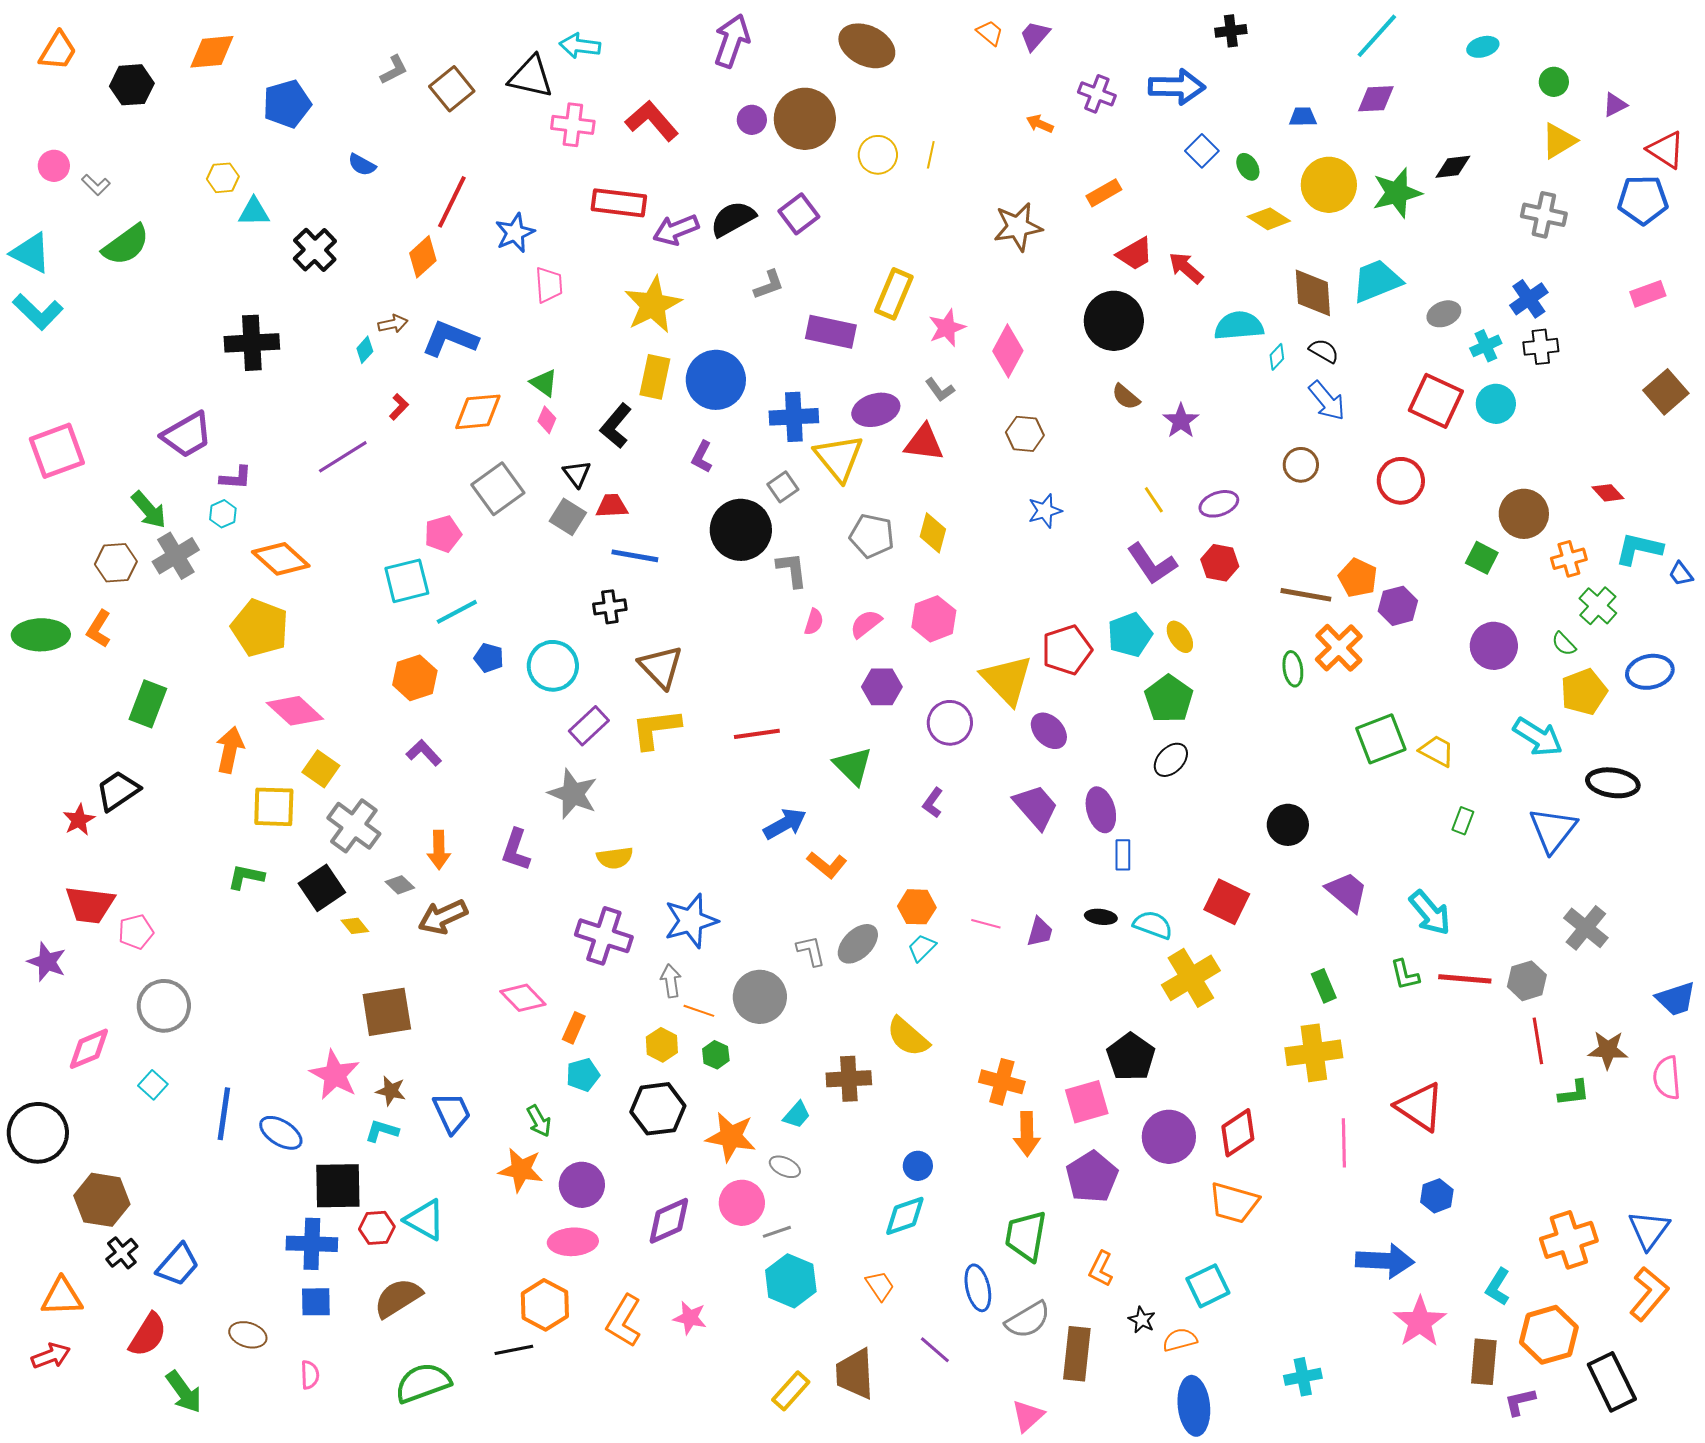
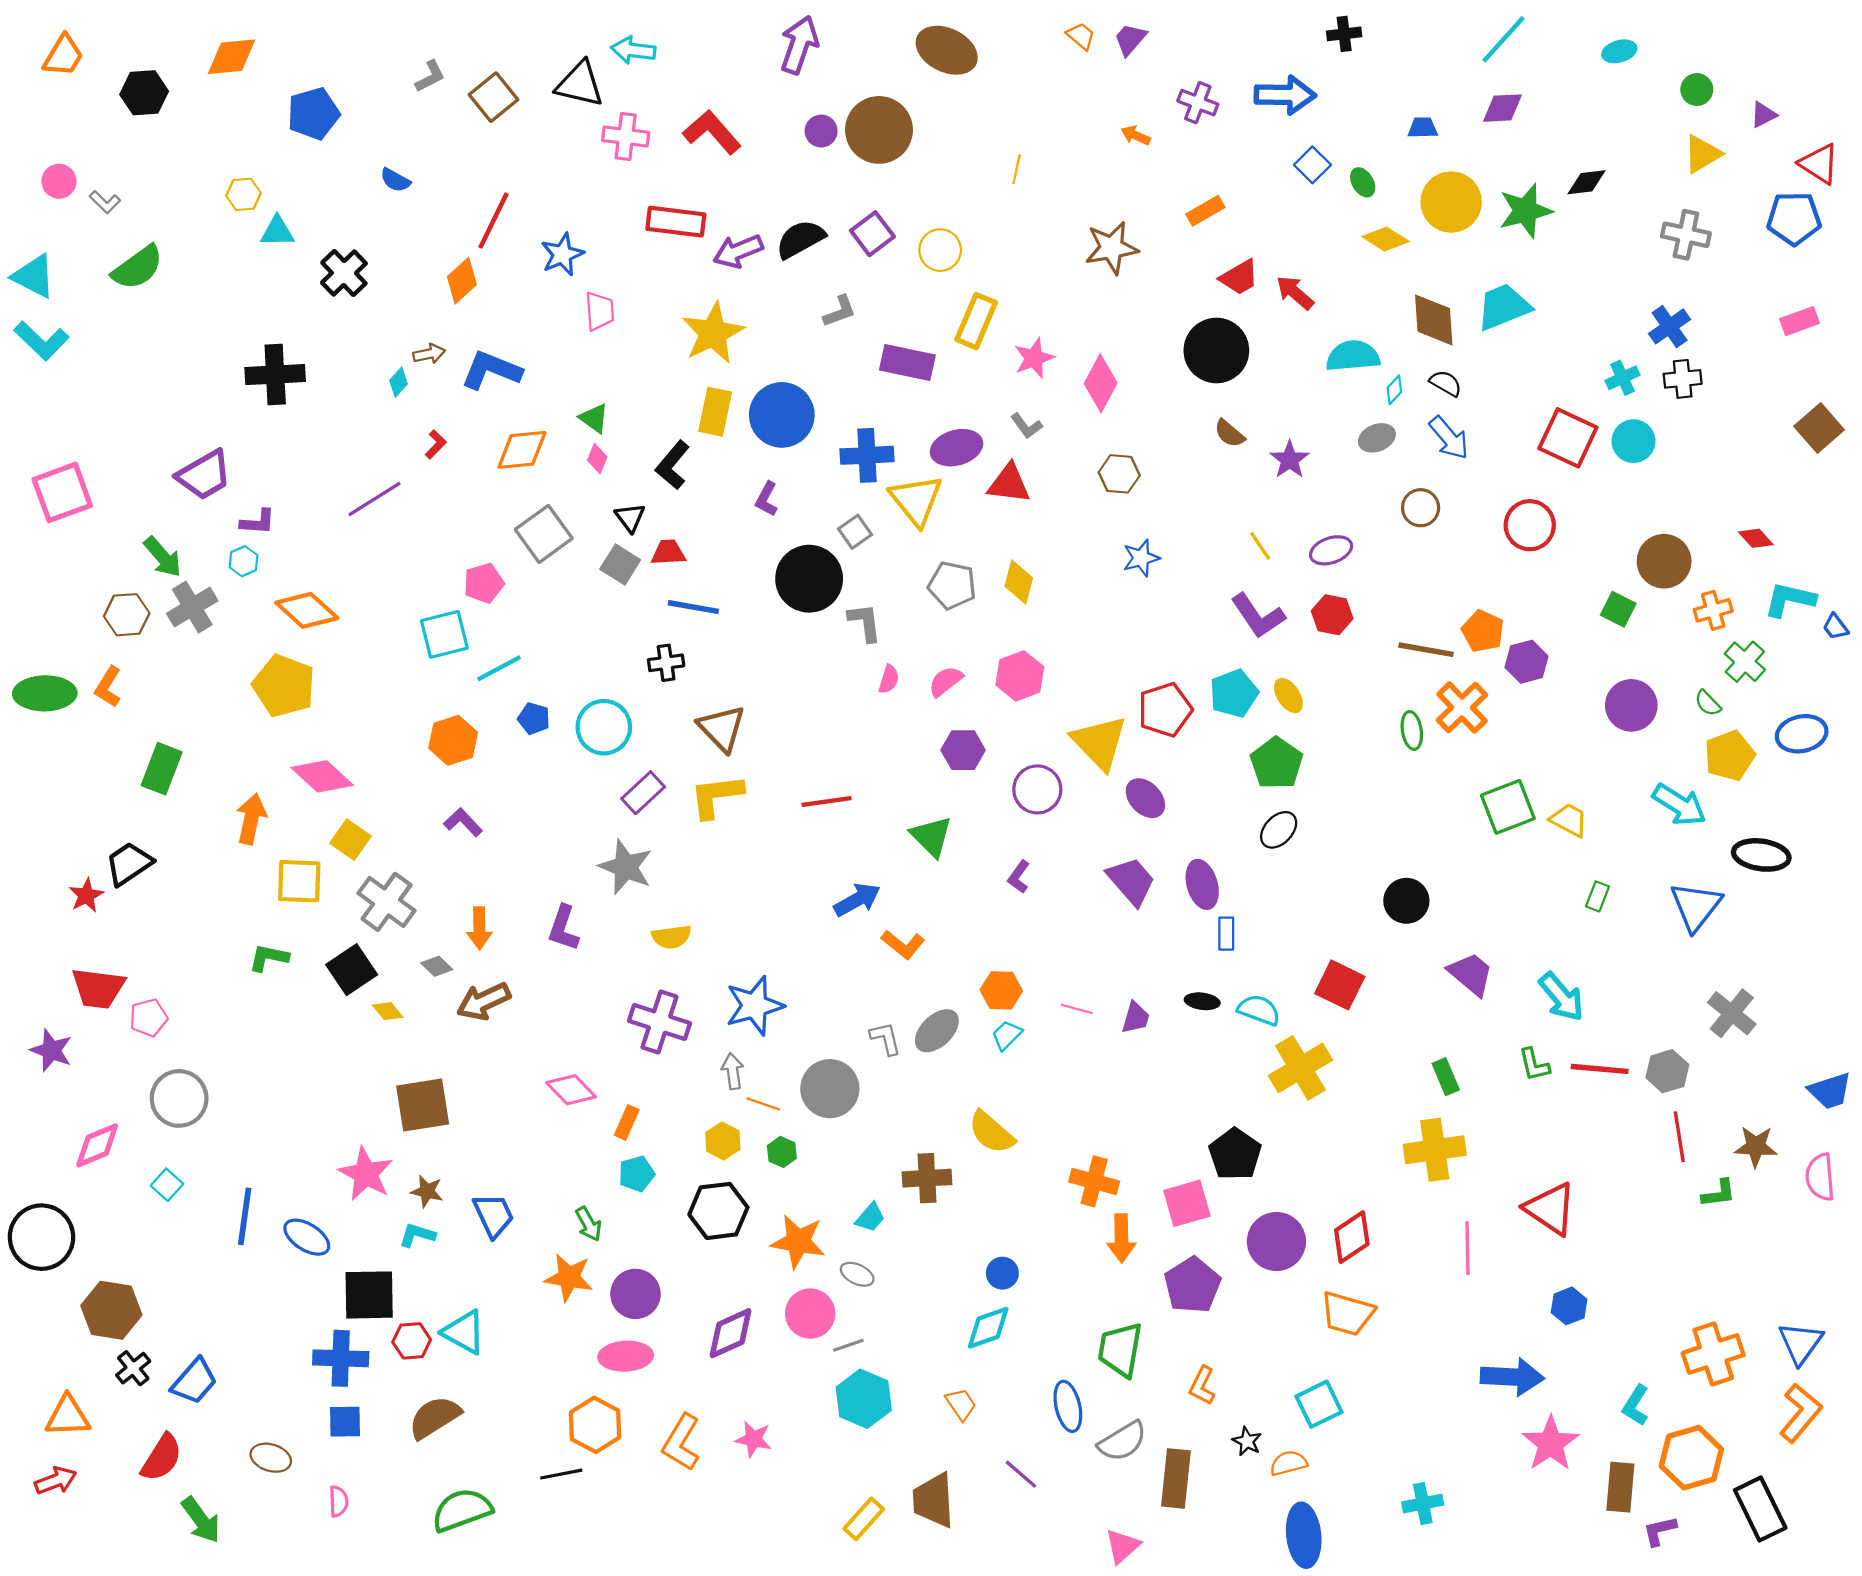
yellow circle: (878, 155) -> (940, 250), moved
gray ellipse: (1444, 314) -> (1377, 438), moved

